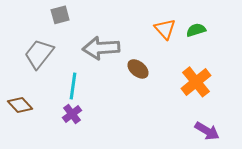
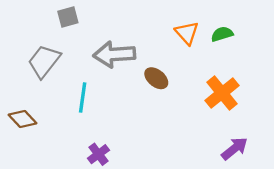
purple cross: (72, 114) -> (98, 154), moved
purple arrow: (207, 131) -> (234, 149), turned -70

